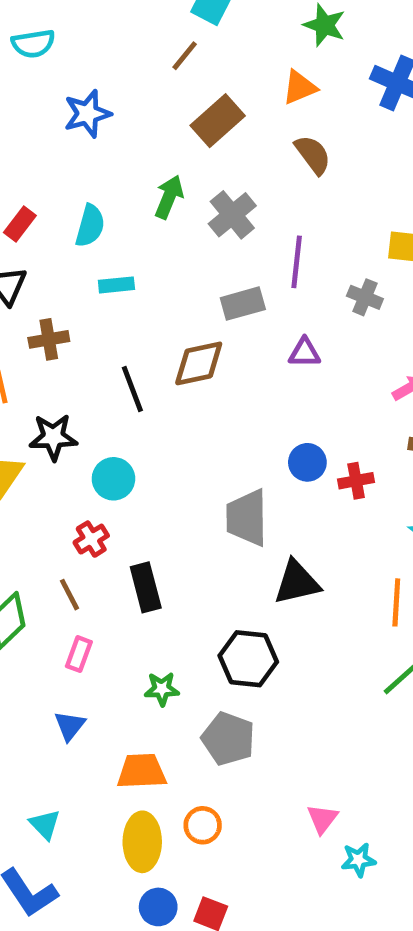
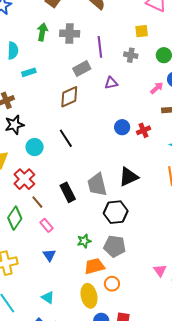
gray cross: (232, 215) -> (70, 33), turned -36
black line: (132, 389) -> (66, 138), moved
black star: (53, 437) -> (14, 125), moved
cyan circle: (113, 479) -> (35, 147), moved
gray trapezoid: (247, 518) -> (97, 185), moved
red cross: (91, 539) -> (24, 179), moved, size x1.5
pink rectangle: (79, 654) -> (47, 225), turned -48
green star: (162, 689) -> (84, 241), moved
orange trapezoid: (142, 771) -> (94, 266), moved

